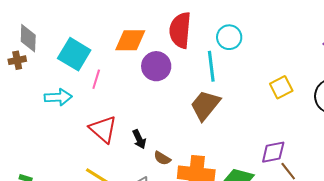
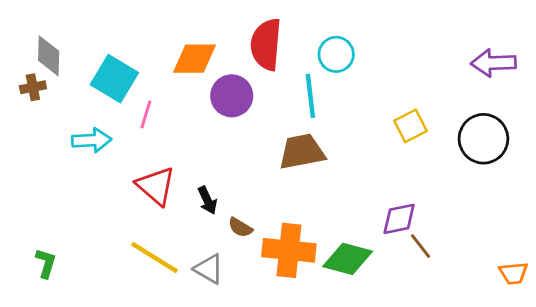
brown trapezoid: (205, 105) -> (302, 152), turned 40

